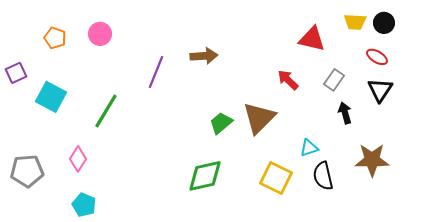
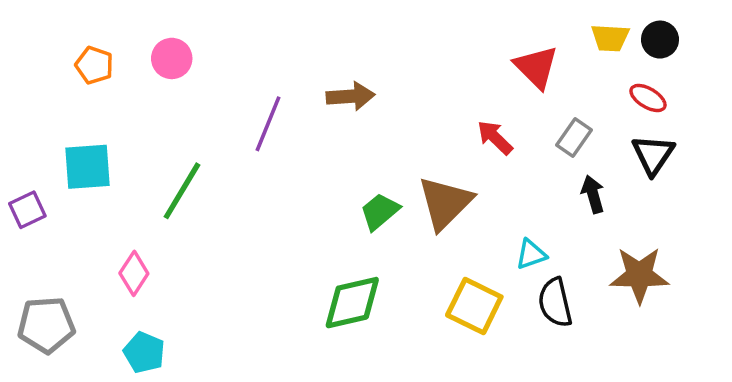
red triangle: (312, 39) -> (536, 67), turned 32
purple square: (16, 73) -> (27, 210), moved
cyan square: (51, 97) -> (87, 167), turned -32
gray pentagon: (27, 171) -> (46, 325), moved

